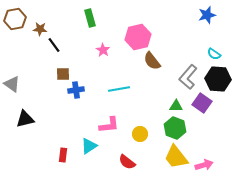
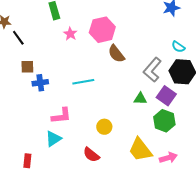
pink star: (103, 50) -> (70, 34), moved
pink L-shape: (109, 125) -> (61, 116), moved
green hexagon: (175, 128) -> (164, 121), moved
red rectangle: (63, 155) -> (27, 161), moved

